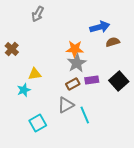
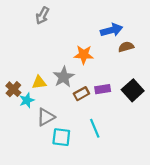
brown cross: (12, 49) -> (13, 89), moved
gray star: (77, 63) -> (64, 77), moved
gray triangle: (66, 105) -> (46, 117), moved
cyan square: (38, 123) -> (61, 137), moved, turned 36

